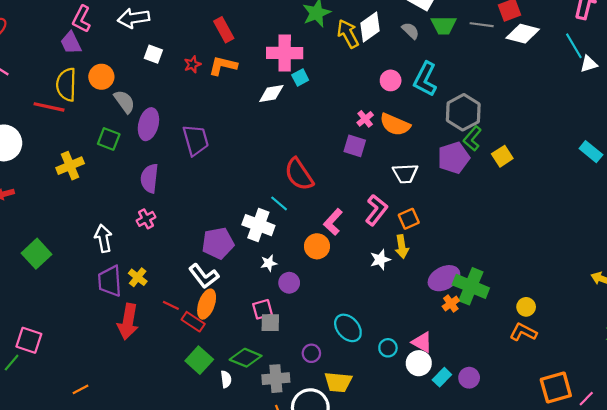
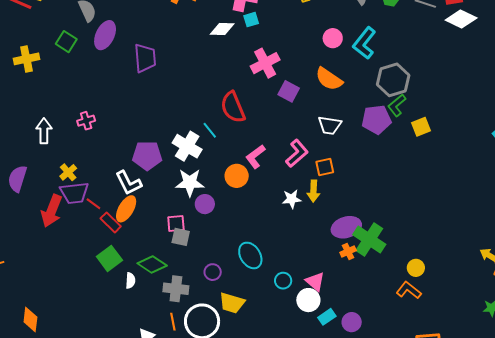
pink cross: (365, 119) -> (265, 63), moved, size x1.8
purple semicircle: (150, 178) -> (17, 179), moved
white star: (269, 263) -> (190, 183), size x1.8
purple trapezoid: (110, 281) -> (74, 193), moved, turned -104

